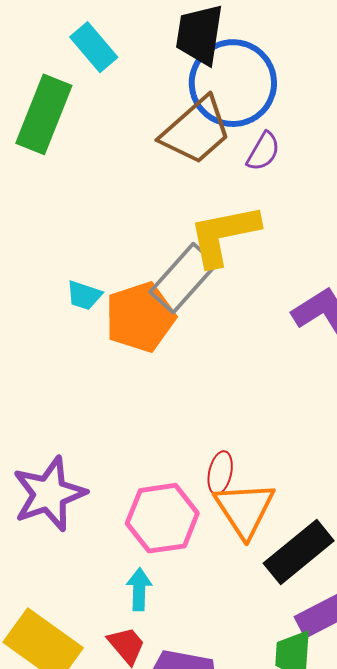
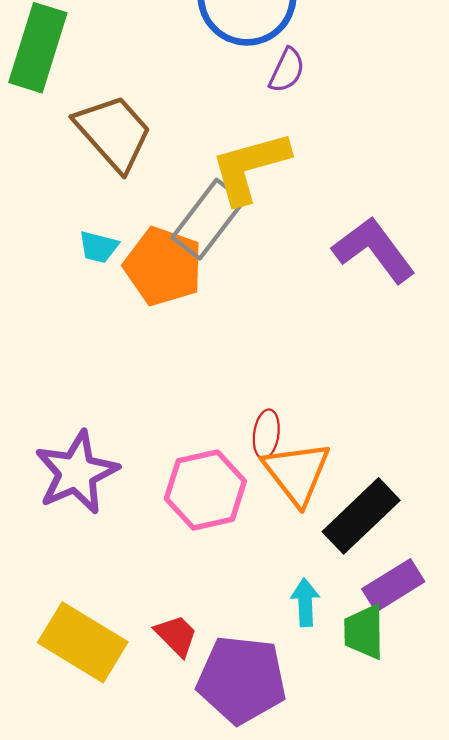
brown trapezoid: (196, 131) -> (113, 133), moved, turned -86
orange pentagon: (140, 317) -> (163, 266), turned -30
cyan arrow: (139, 589) -> (305, 602), moved

